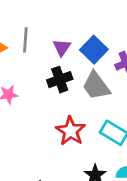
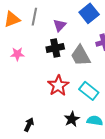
blue square: (94, 50) -> (89, 13), moved

